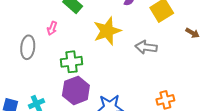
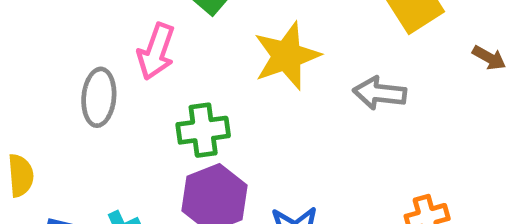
pink arrow: (52, 28) -> (156, 52), size x1.6

